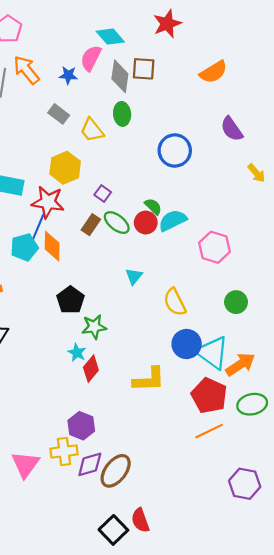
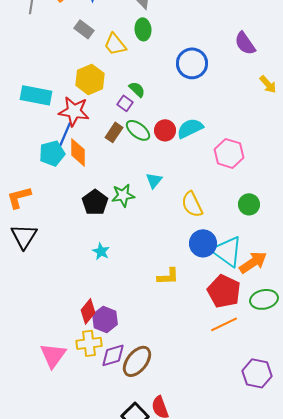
green semicircle: (153, 206) -> (137, 89), moved
green star: (94, 327) -> (123, 195), moved
red diamond: (91, 369) -> (88, 311), moved
yellow L-shape: (149, 379) -> (168, 276), size x0.7

